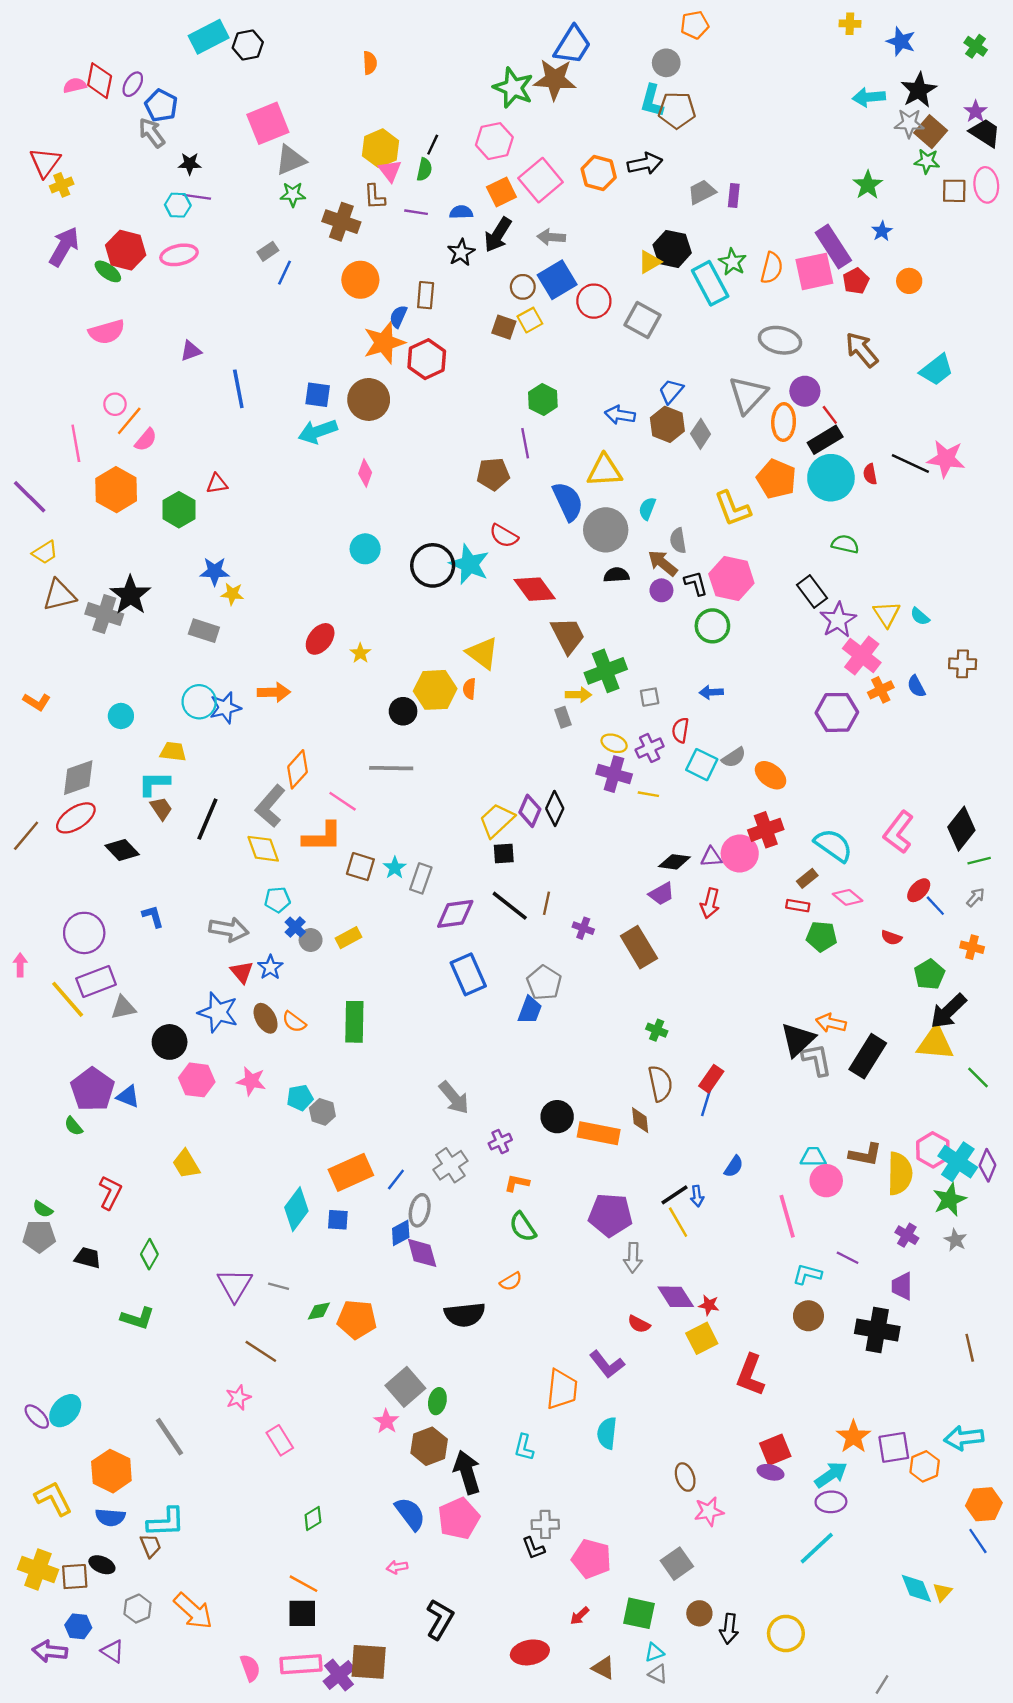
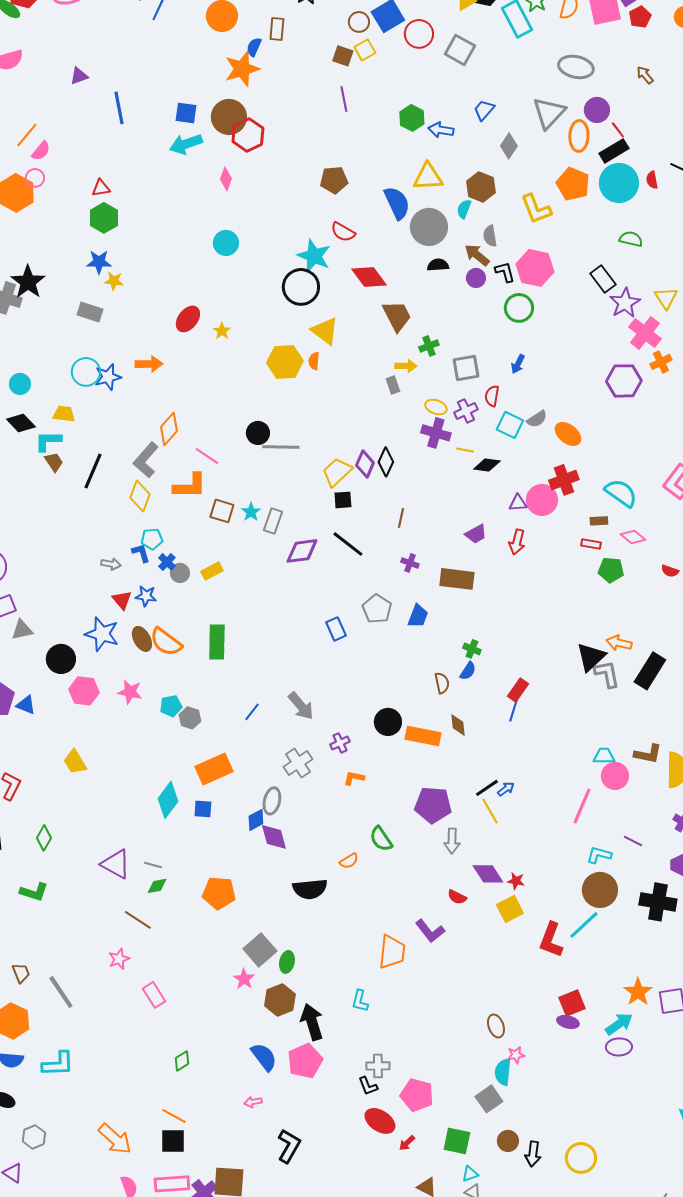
brown arrow: (862, 350) -> (645, 75), size x0.6
red hexagon: (427, 359) -> (248, 135), moved
green hexagon: (543, 399) -> (412, 118), moved
pink circle: (115, 404) -> (35, 178), moved
brown hexagon: (667, 424) -> (481, 187), moved
purple line: (525, 443) -> (344, 99), moved
green hexagon: (179, 510) -> (104, 218), moved
black circle: (433, 565) -> (301, 287), moved
green cross: (606, 671) -> (429, 346), size x0.6
blue arrow: (711, 692) -> (518, 364), turned -60
gray square: (650, 697) -> (466, 368), size x1.6
black circle: (403, 711) -> (258, 433), moved
gray line: (391, 768) -> (281, 447), moved
yellow diamond: (263, 849) -> (140, 496), turned 40
black diamond: (122, 850) -> (21, 423), moved
black diamond: (674, 862) -> (487, 465), moved
brown rectangle: (807, 878) -> (599, 521), turned 36
brown line: (546, 903) -> (401, 518), moved
blue L-shape: (153, 916) -> (141, 553), moved
gray arrow: (229, 929) -> (111, 564), size x0.6
brown rectangle: (639, 947) -> (457, 579), turned -52
blue star: (270, 967) -> (146, 596), turned -30
blue rectangle: (468, 974) -> (336, 629), moved, size x0.7
blue trapezoid: (530, 1010) -> (418, 616), moved
orange semicircle: (294, 1022) -> (166, 642), size x1.6
brown semicircle: (660, 1083) -> (442, 683), moved, size x0.7
blue semicircle: (734, 1166) -> (468, 671), moved
blue line: (396, 1179) -> (252, 712), moved
blue arrow: (697, 1196) -> (506, 789), turned -120
pink line: (787, 1216) -> (582, 806), turned 39
green semicircle: (523, 1227) -> (381, 839), moved
purple triangle: (235, 1285) -> (116, 864), turned -32
green diamond: (319, 1311) -> (157, 886), moved
brown circle: (808, 1316) -> (600, 890), size x1.4
cyan semicircle: (607, 1433) -> (503, 1072), moved
pink star: (709, 1511) -> (516, 1055), size x0.7
brown trapezoid: (151, 1546) -> (21, 973), moved
cyan line: (817, 1548) -> (584, 925), moved
orange arrow: (193, 1611) -> (115, 1139), moved
red ellipse: (530, 1652) -> (380, 1121), moved, turned 44

